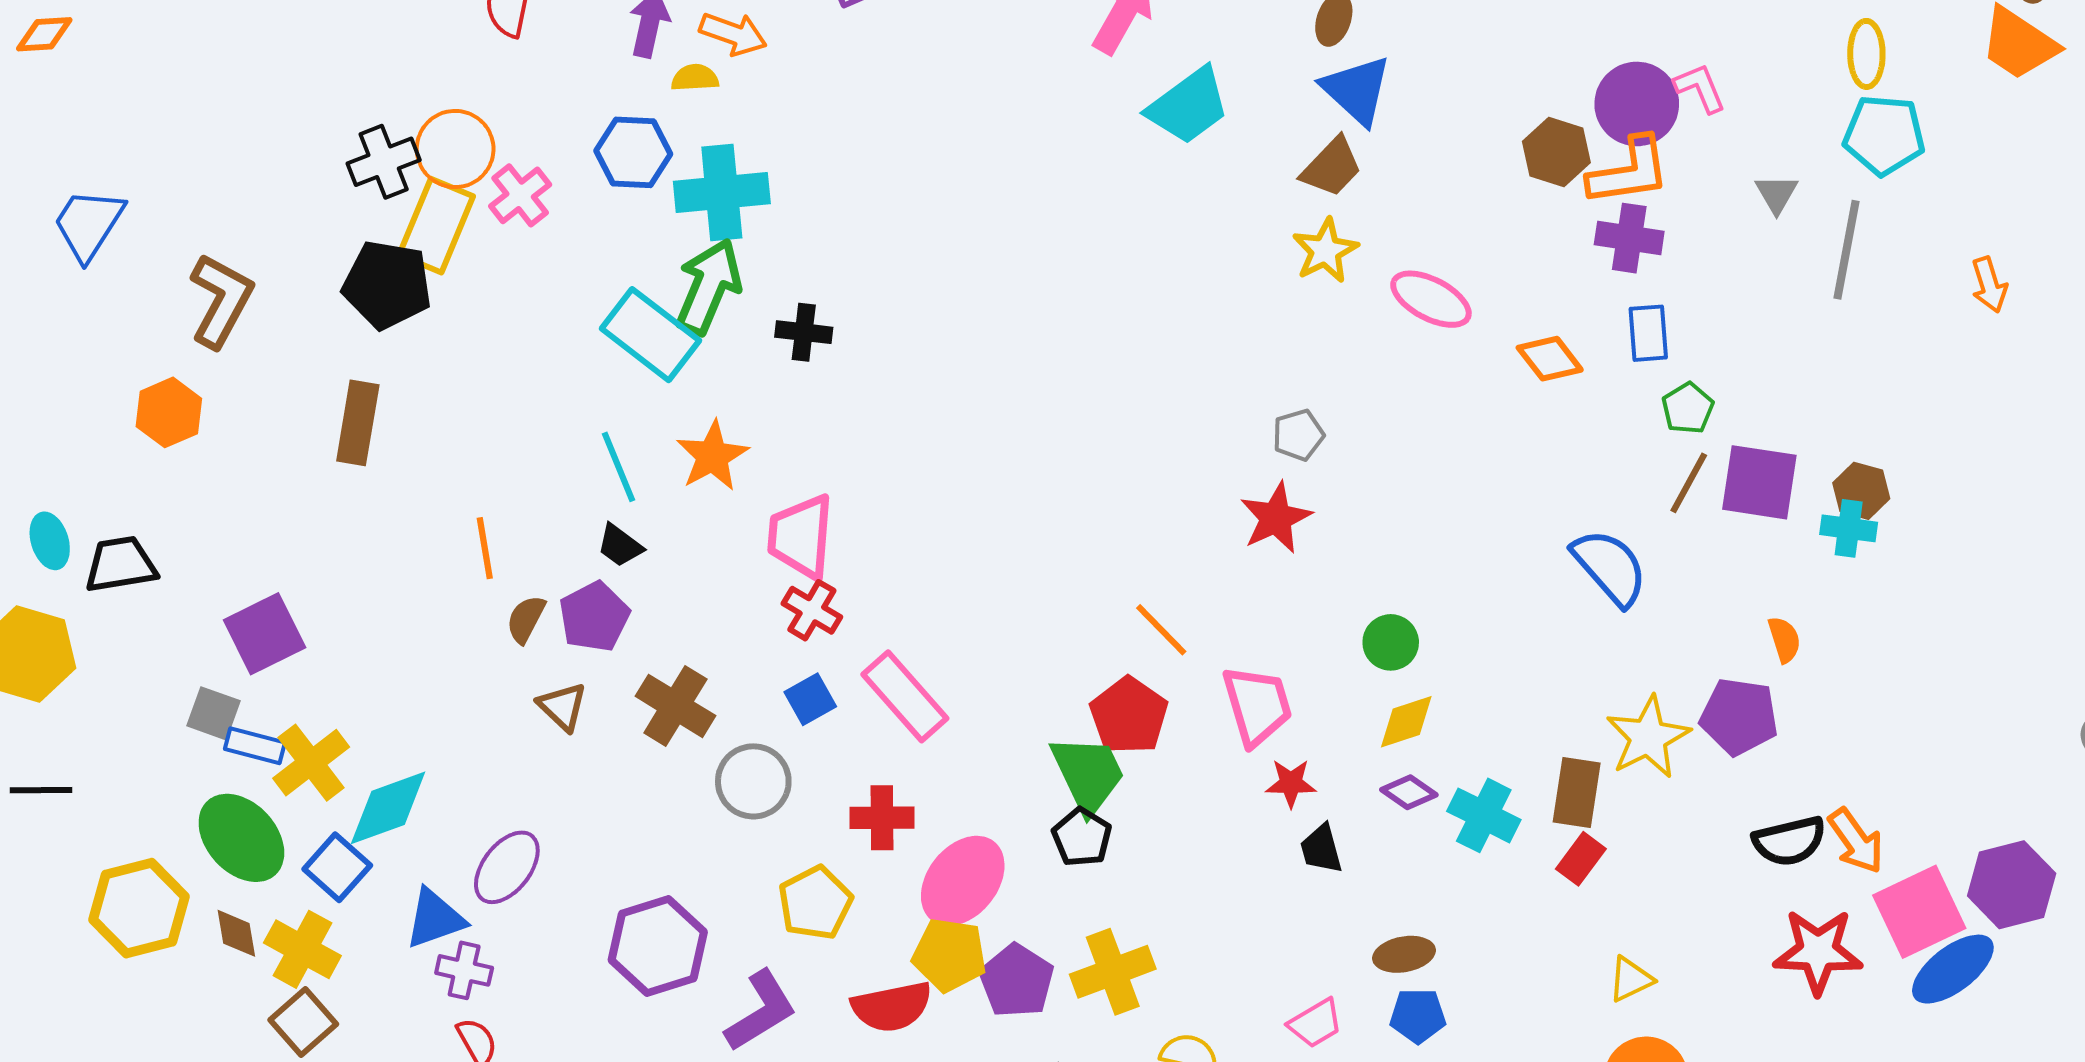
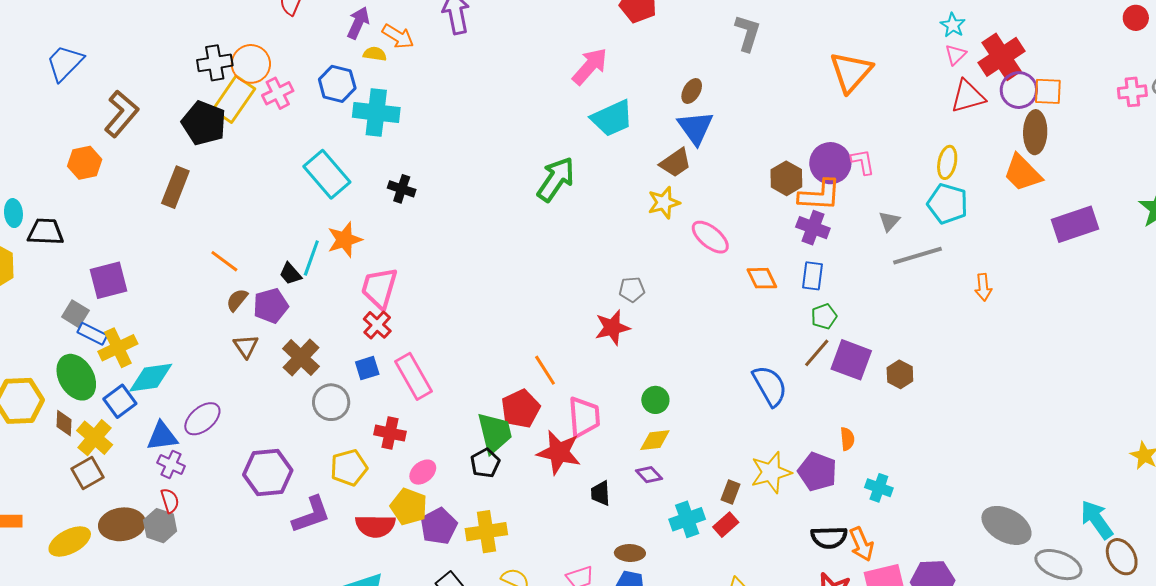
gray line: (1847, 250) -> (917, 256), turned 51
green arrow: (709, 287) -> (556, 179), moved
cyan line: (619, 467) -> (311, 258), moved, turned 30
cyan cross: (1849, 528) -> (879, 488), moved
orange line: (485, 548) -> (224, 261), turned -56
red star: (1291, 783) -> (559, 452), moved, size x1.8
brown rectangle: (1577, 793) -> (731, 492), size x0.7
cyan cross: (1484, 815) -> (687, 519), moved, turned 32
pink ellipse: (963, 881) -> (423, 472), size x0.6

